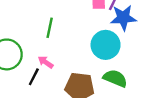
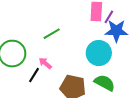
green line: (50, 28) -> (52, 34), turned 42

